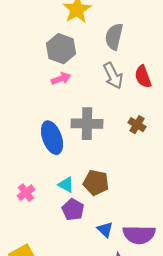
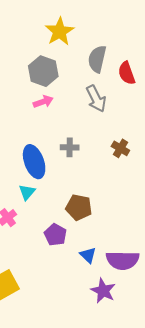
red semicircle: (143, 77) -> (127, 73), moved
gray cross: (87, 124) -> (70, 147), size x0.6
cyan triangle: (66, 185) -> (27, 192), moved, turned 42

